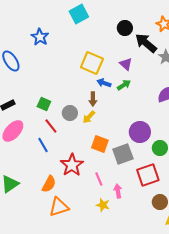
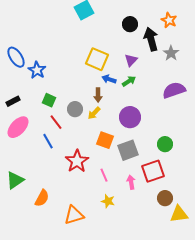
blue star: (40, 37) -> (37, 70), moved
black arrow: (146, 43) -> (151, 39), turned 35
purple triangle: (126, 64) -> (131, 60), turned 32
purple circle: (140, 132) -> (130, 117), moved
orange semicircle: (49, 184) -> (42, 198), moved
pink arrow: (118, 191) -> (131, 182), moved
orange triangle: (59, 207) -> (74, 215), moved

